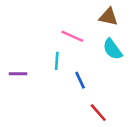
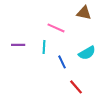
cyan semicircle: (112, 49) -> (87, 53), moved, turned -84
purple line: (18, 74) -> (18, 45), moved

